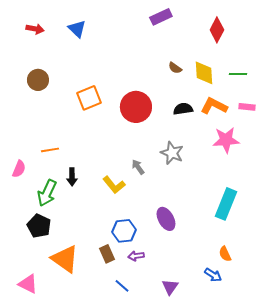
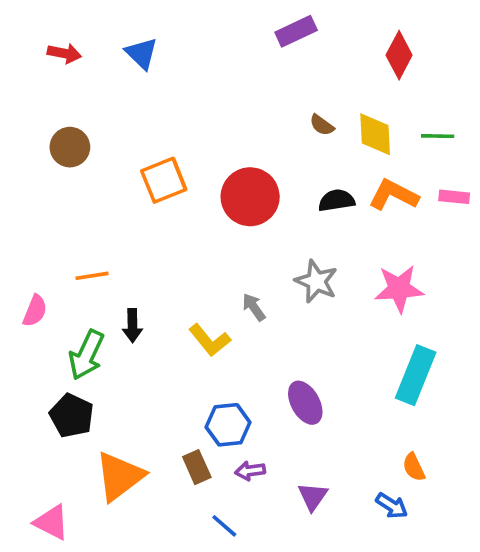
pink star: (226, 140) -> (399, 289), moved
orange triangle: (65, 259) -> (120, 476), turned 48
purple triangle: (170, 287) -> (313, 497), moved

